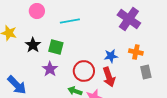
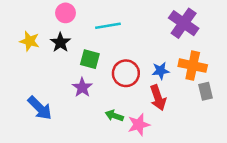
black star: (33, 45) -> (60, 42), moved
orange cross: (136, 52) -> (193, 66), size x1.5
red circle: (84, 71) -> (126, 73), moved

